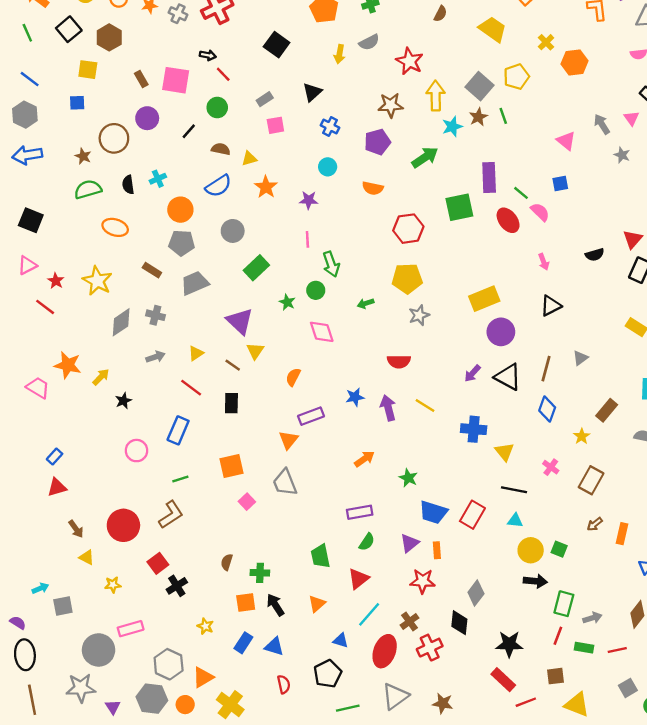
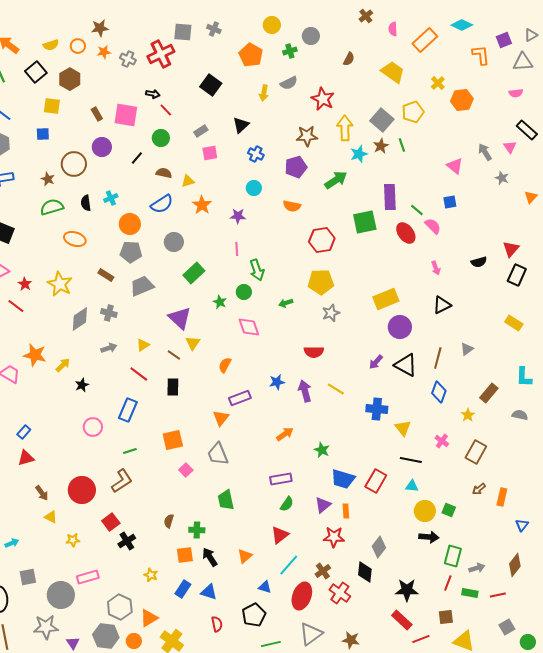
green trapezoid: (320, 556) -> (226, 500), moved
gray square: (63, 606) -> (28, 577), moved
red cross: (430, 648) -> (340, 593), turned -30

